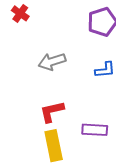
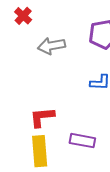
gray arrow: (52, 62) -> (51, 46), moved

